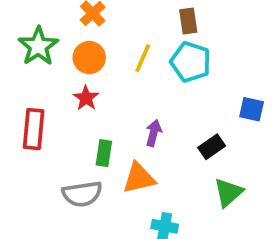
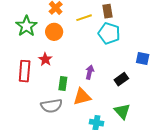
yellow line: (143, 58) -> (84, 18), moved, turned 49
red star: (86, 98) -> (45, 59), moved
green triangle: (228, 192) -> (122, 111), moved, turned -30

